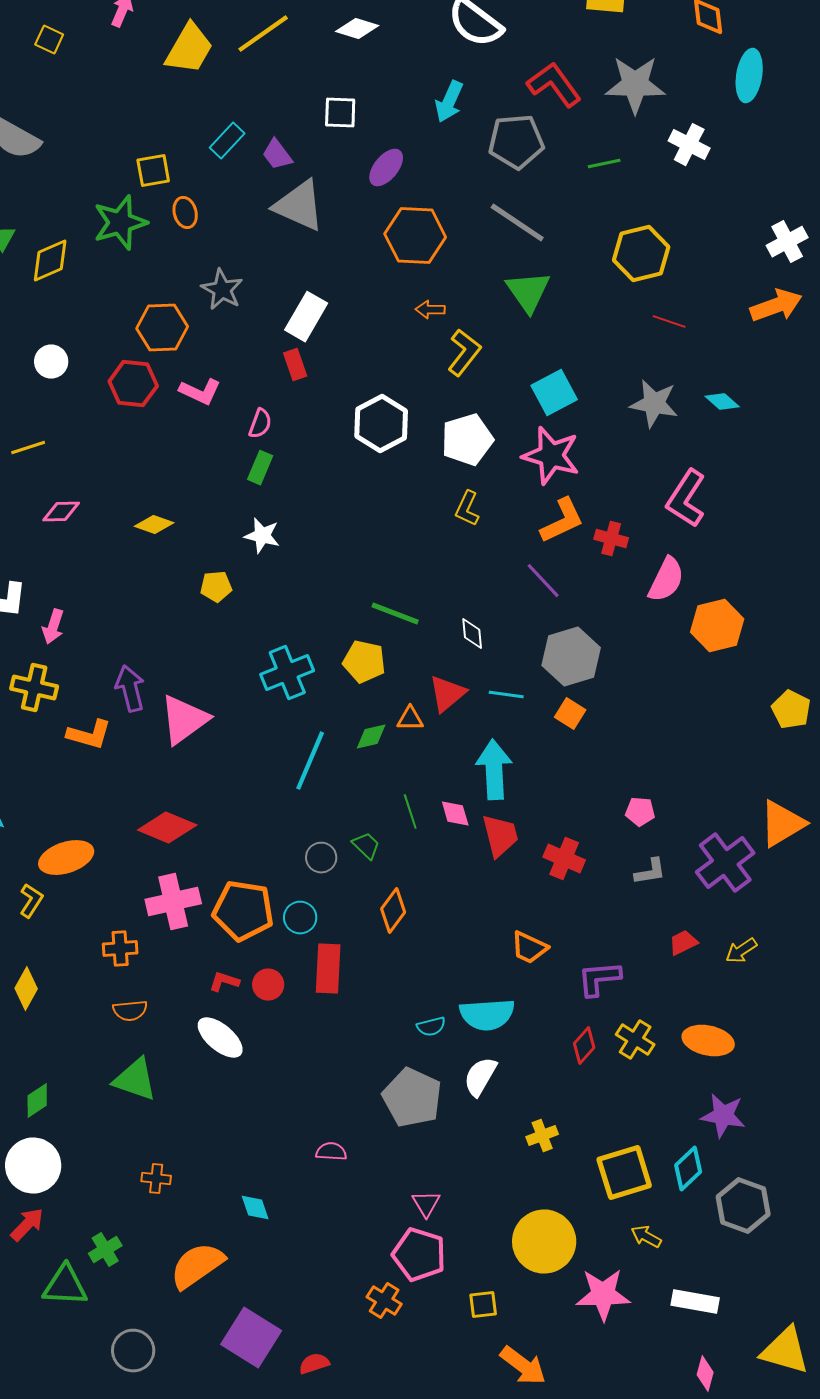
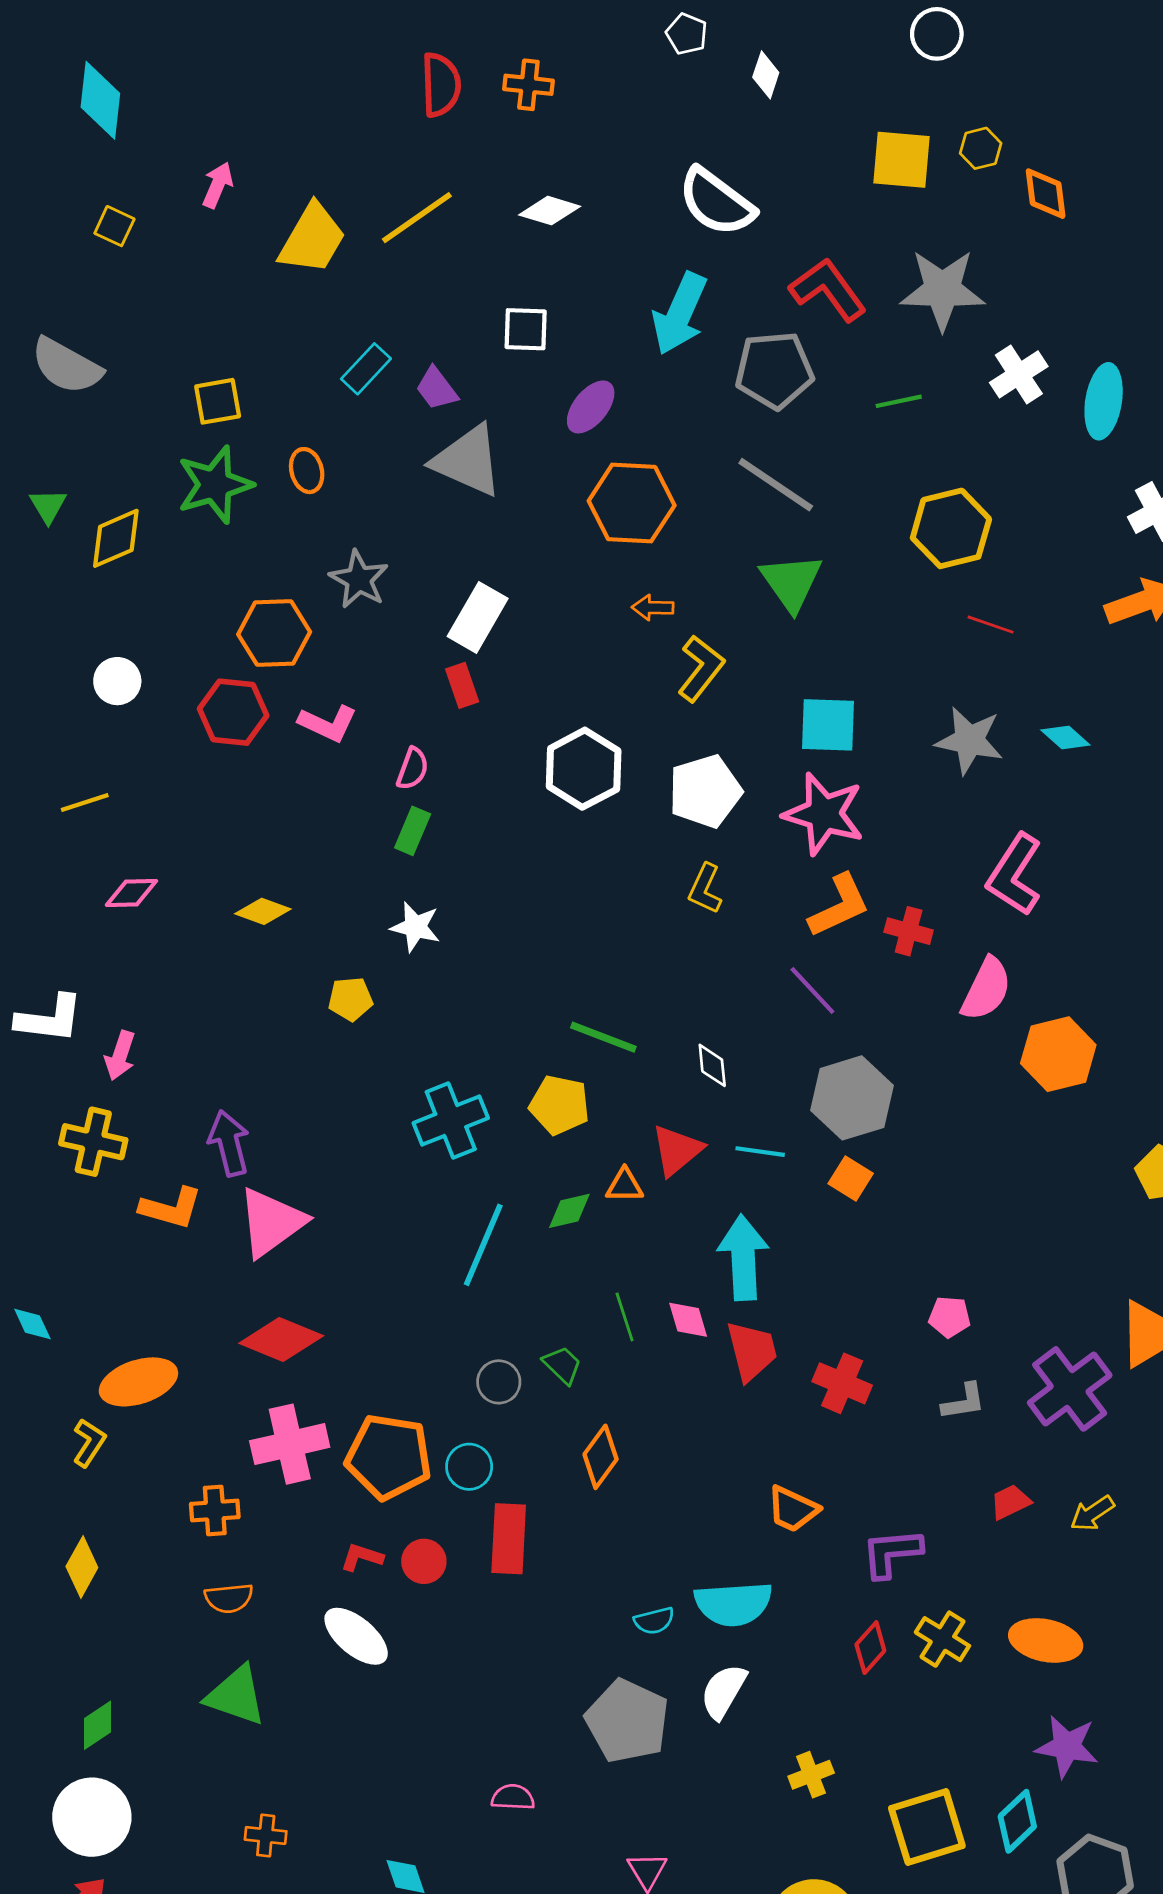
cyan ellipse: (749, 76) -> (1104, 401), moved
cyan arrow: (449, 102) -> (680, 314), size x1.4
white cross: (689, 145) -> (1019, 374), turned 30
yellow square: (153, 171) -> (218, 401), moved
cyan square: (554, 393) -> (828, 725), turned 30
pink triangle: (184, 720) -> (271, 1222), moved

